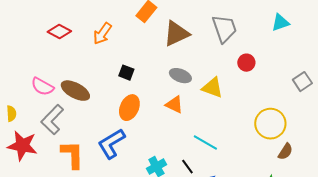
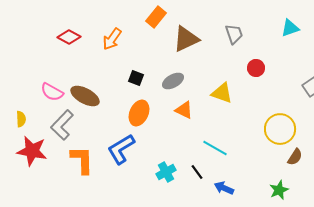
gray trapezoid: (224, 29) -> (234, 34), size x0.7
gray ellipse: (180, 76) -> (173, 81), moved, turned -50

